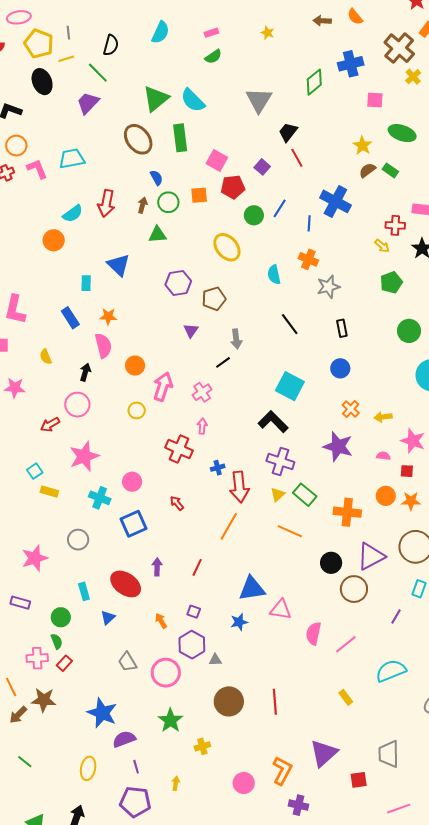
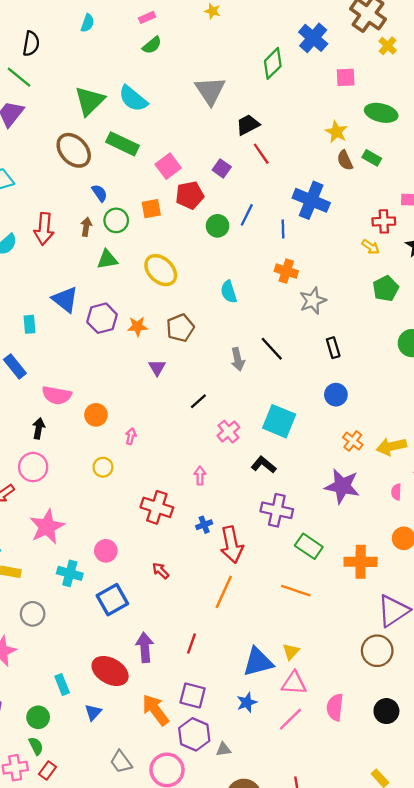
cyan semicircle: (160, 32) -> (87, 23), size x0.7
blue cross: (351, 64) -> (313, 38), turned -30
black trapezoid: (288, 132) -> (248, 125), turned 30
green rectangle: (180, 138) -> (123, 144), turned -52
pink square: (217, 161) -> (168, 166), turned 30
brown semicircle: (367, 170) -> (345, 160), turned -72
yellow ellipse: (227, 247) -> (161, 270), moved
cyan semicircle: (274, 275) -> (229, 292), moved
purple hexagon: (178, 283) -> (102, 318), moved
orange star: (108, 316) -> (137, 326), moved
gray arrow: (236, 339) -> (238, 359), moved
pink semicircle: (103, 346) -> (57, 395), turned 120
pink arrow: (163, 387) -> (131, 436), size x0.5
pink cross: (202, 392) -> (228, 432), moved
yellow arrow: (383, 417) -> (391, 446), size x1.4
black L-shape: (273, 422) -> (264, 465), size x0.7
pink arrow: (202, 426) -> (200, 476), moved
pink semicircle: (383, 456) -> (396, 492), turned -88
yellow triangle: (278, 495) -> (291, 652), moved
gray circle: (78, 540) -> (33, 614), moved
black circle: (331, 563) -> (386, 711), moved
purple arrow: (157, 567) -> (145, 647), size x1.4
purple square: (194, 612) -> (193, 695), size x1.6
orange arrow: (161, 621) -> (155, 710), size x1.8
pink line: (346, 644) -> (290, 719), moved

